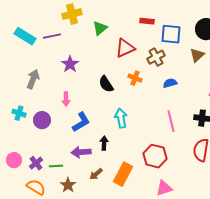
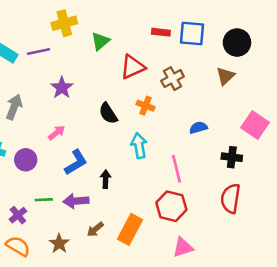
blue square: (171, 34) -> (192, 33), moved
blue semicircle: (170, 83) -> (198, 128), moved
pink arrow: (66, 99) -> (57, 133), turned -128
cyan arrow: (121, 118) -> (139, 146), moved
pink line: (171, 121) -> (176, 169), moved
black arrow: (104, 143) -> (106, 179), moved
green line: (56, 166) -> (44, 200), moved

